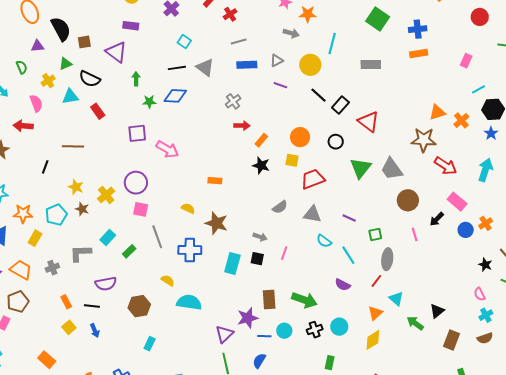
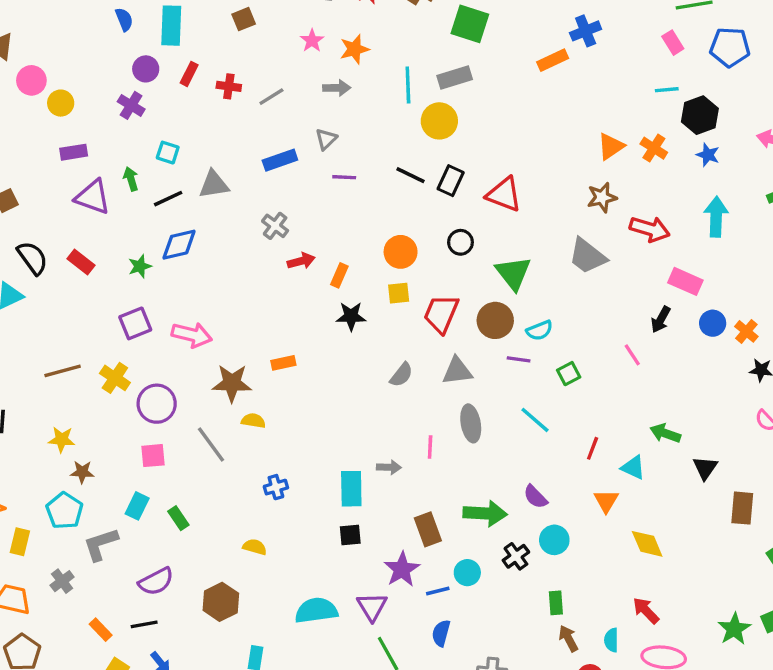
red cross: (230, 14) -> (229, 86), turned -32
blue cross: (418, 29) -> (586, 31), moved
gray line: (239, 42) -> (271, 97), moved
purple triangle: (116, 52) -> (93, 197), moved
pink rectangle: (466, 61) -> (673, 43), moved, turned -40
yellow circle: (310, 65) -> (439, 121), moved
gray rectangle: (371, 65) -> (455, 78), moved
gray triangle: (205, 67) -> (214, 184), turned -30
black semicircle: (90, 79) -> (33, 258), turned -135
green arrow: (136, 79) -> (131, 179), moved
cyan line: (479, 89) -> (667, 90), turned 40
red rectangle: (98, 111) -> (81, 262), moved
brown star: (424, 140) -> (602, 197), size x0.7
brown line: (73, 146) -> (63, 371), moved
gray trapezoid: (392, 169) -> (587, 256), moved
red trapezoid: (313, 179) -> (441, 314), turned -30
yellow cross: (106, 195) -> (115, 378), moved
brown circle: (408, 200) -> (495, 320), moved
pink square: (141, 209) -> (153, 456), moved
cyan pentagon: (56, 215) -> (64, 511), moved
brown star: (216, 223) -> (232, 383), moved
orange cross: (486, 223) -> (746, 331), moved
gray line: (157, 237) -> (211, 445), moved
gray arrow: (260, 237) -> (389, 467), moved
cyan semicircle: (324, 241) -> (540, 330), moved, turned -42
blue cross: (190, 250) -> (276, 487), size x0.6
green rectangle: (129, 251) -> (178, 518), turned -64
black square: (257, 259) -> (350, 535), moved
gray ellipse: (387, 259) -> (471, 423), moved
purple semicircle: (343, 285) -> (535, 497), moved, turned 35
cyan semicircle: (189, 302) -> (316, 610), moved
green arrow: (415, 323) -> (665, 433), moved
yellow diamond: (373, 340) -> (647, 544), moved, turned -65

